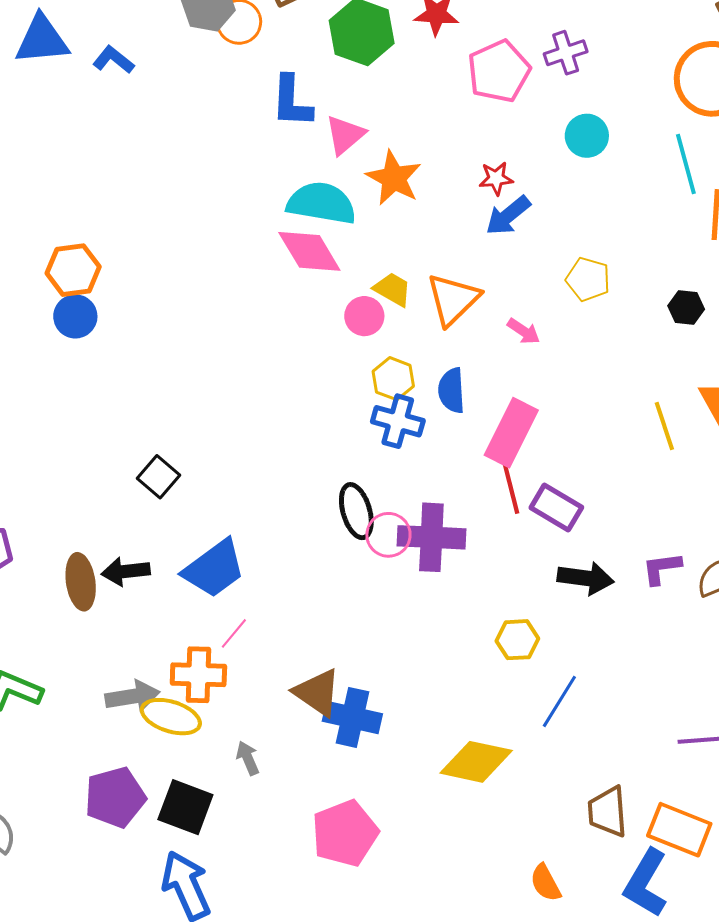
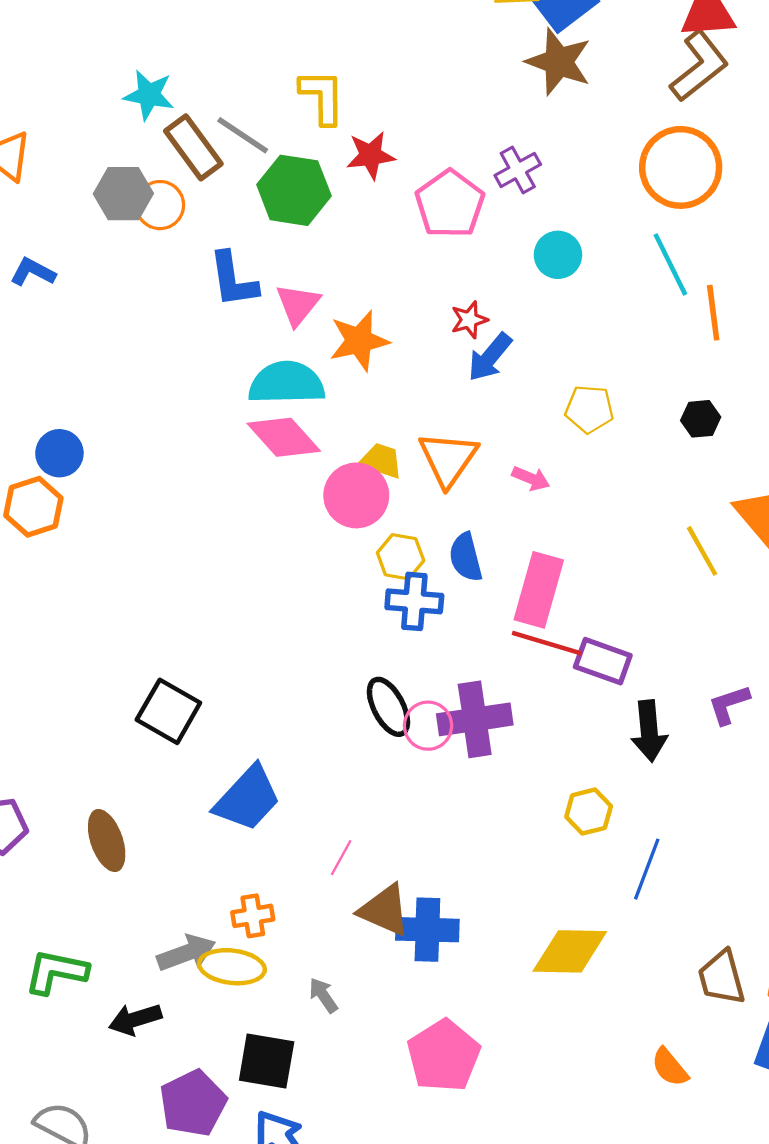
orange star: (394, 178) -> (359, 341), turned -30
blue circle: (75, 316) -> (59, 453), moved
pink circle: (364, 316) -> (356, 495), size x1.5
black square: (158, 477) -> (168, 711), size x1.4
red line: (509, 482) -> (547, 643), turned -48
black arrow: (126, 571) -> (135, 1019), moved
black arrow: (586, 578) -> (649, 731), turned 88
pink line: (234, 633) -> (341, 858), moved
orange cross: (198, 675) -> (253, 916), size x0.7
purple pentagon: (115, 797) -> (193, 1103), moved

